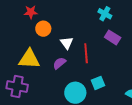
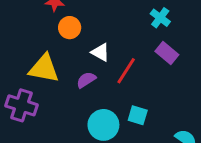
white triangle: (67, 43) -> (100, 52), turned -32
red line: (86, 53) -> (126, 71), turned 30
cyan square: (98, 83) -> (138, 115), turned 32

